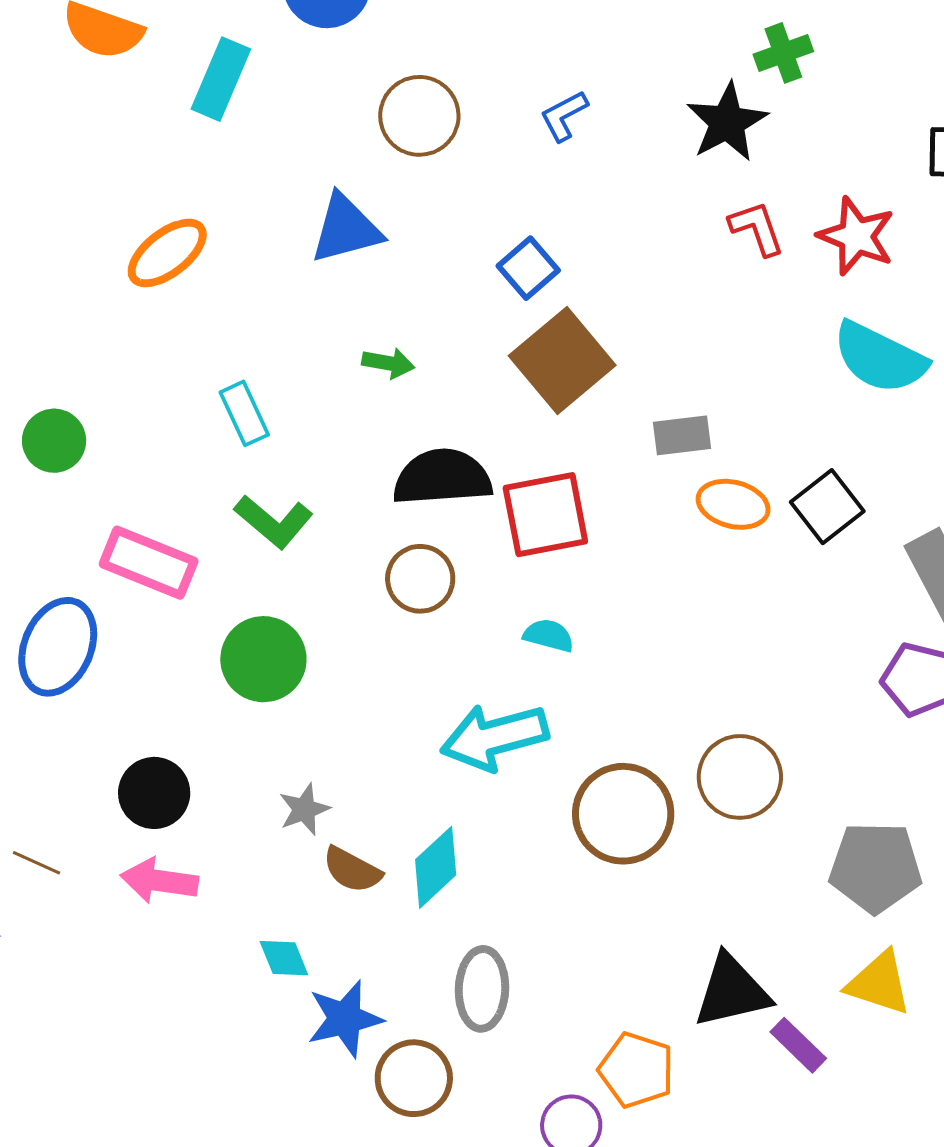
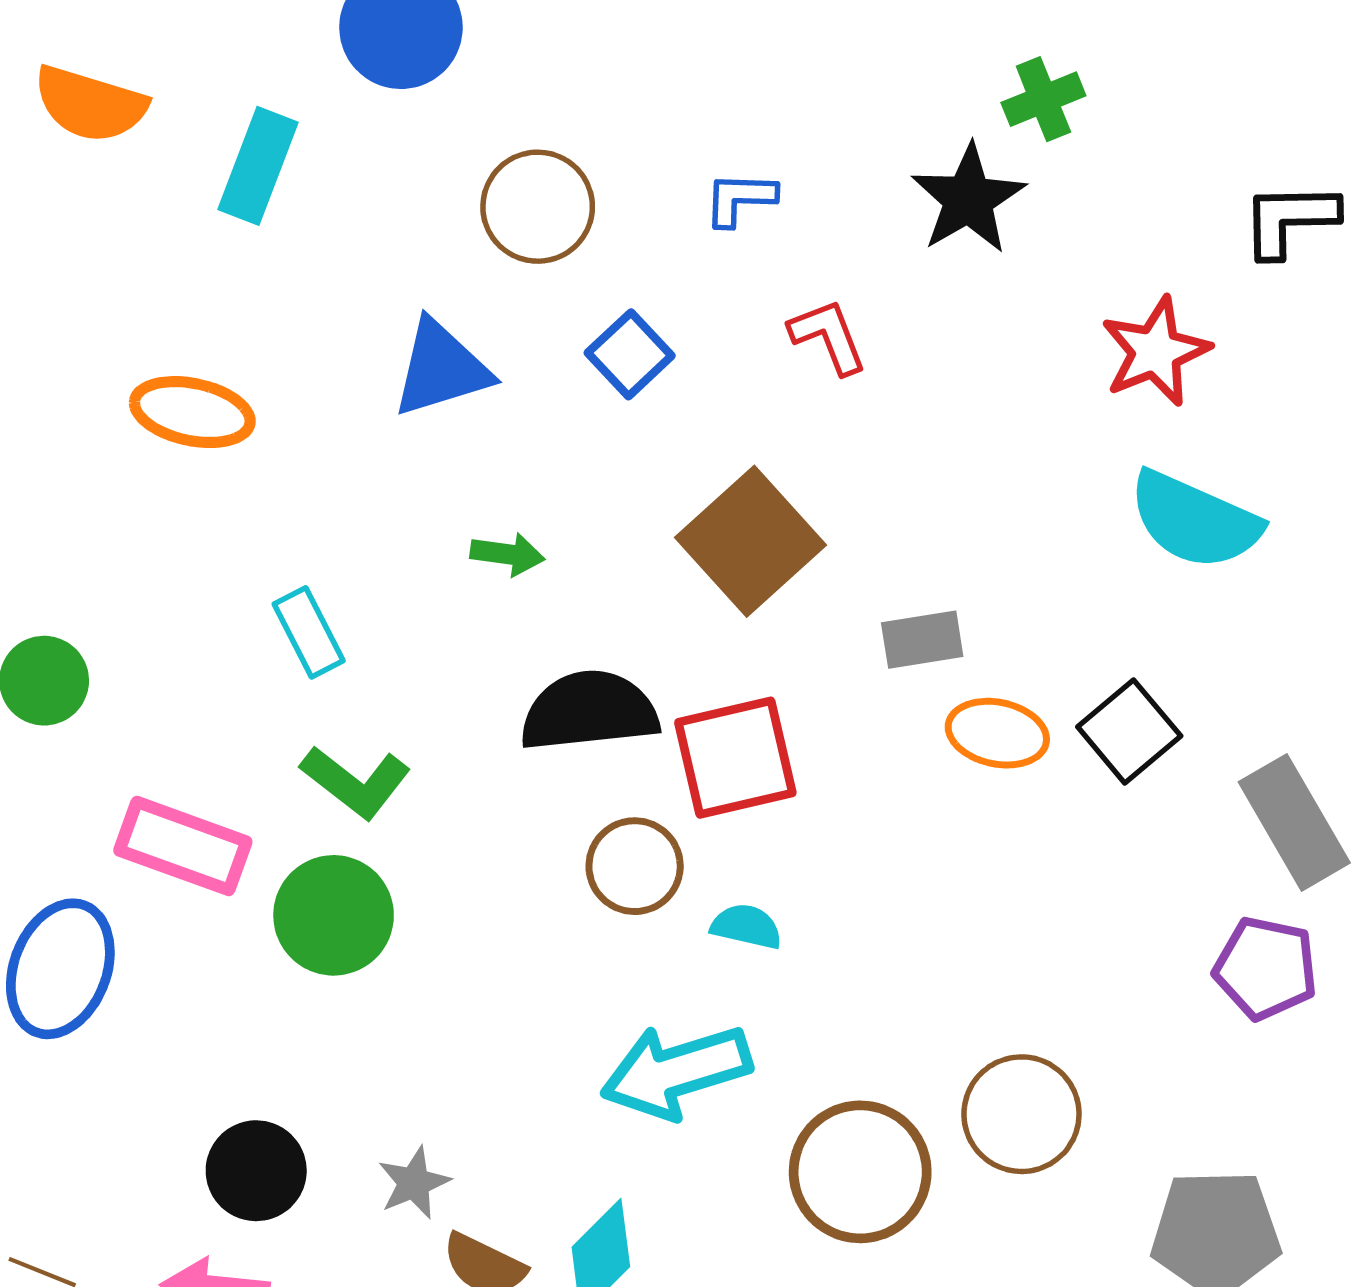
blue L-shape: (564, 116) -> (740, 199), turned 32
red L-shape: (757, 228) -> (828, 336), moved
red star: (856, 236) -> (1155, 351), turned 30
orange ellipse: (167, 253) -> (192, 412), turned 52
blue square: (528, 268) -> (630, 354), moved
brown circle: (420, 579) -> (635, 866), moved
green circle: (263, 659) -> (334, 915), moved
black circle: (154, 793) -> (256, 1171), moved

